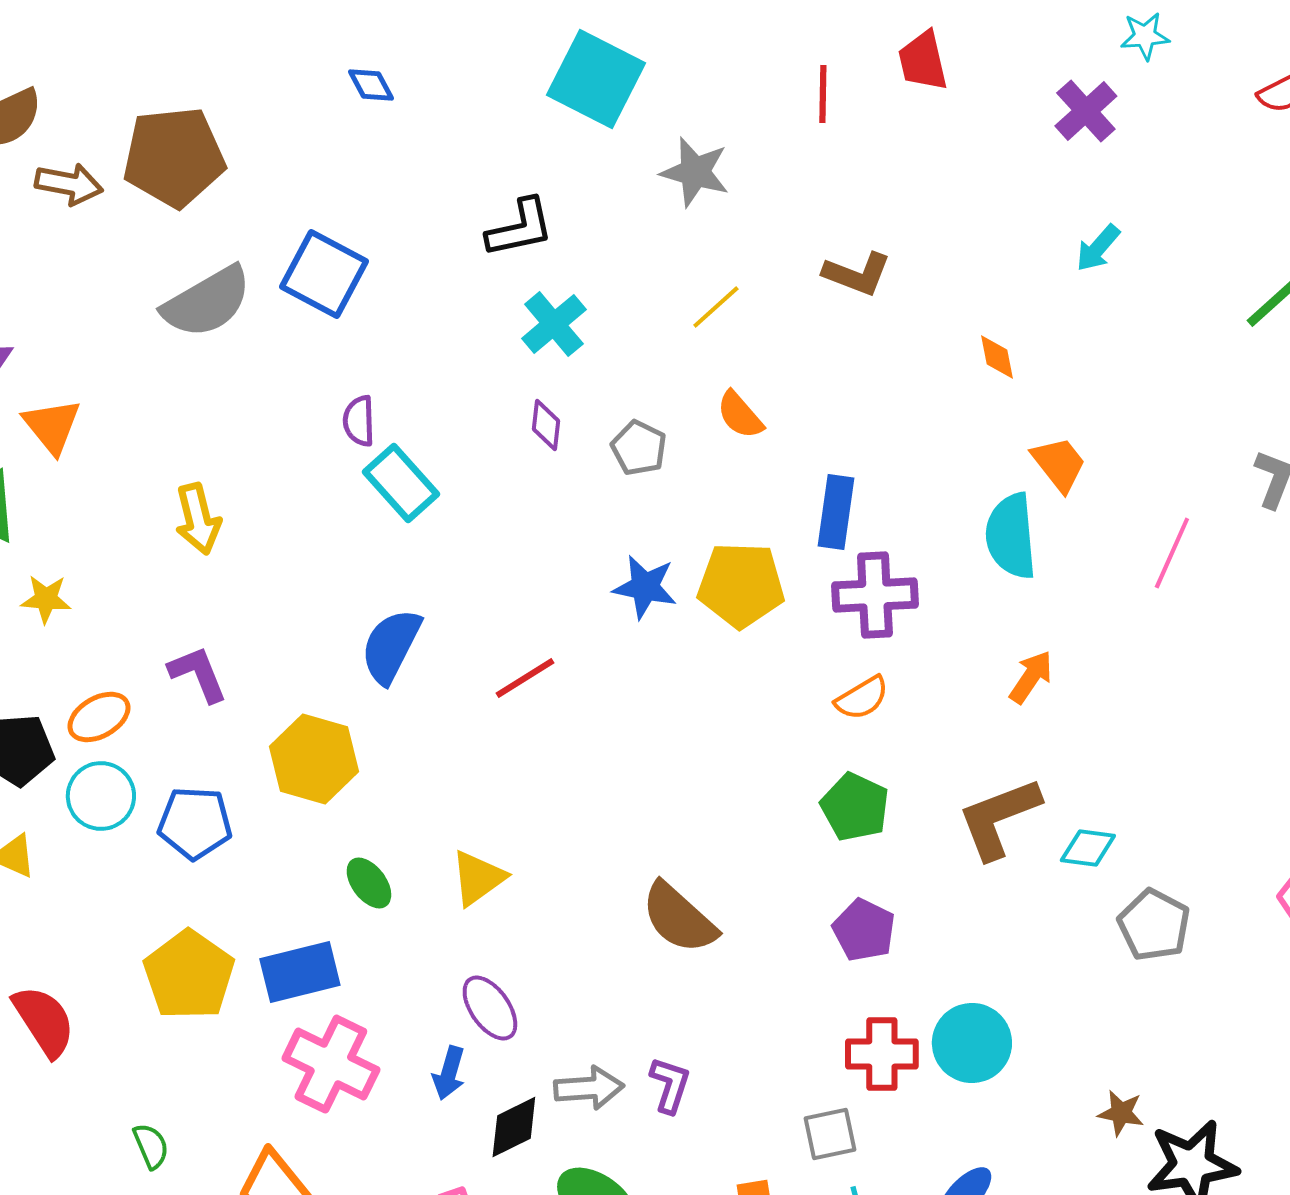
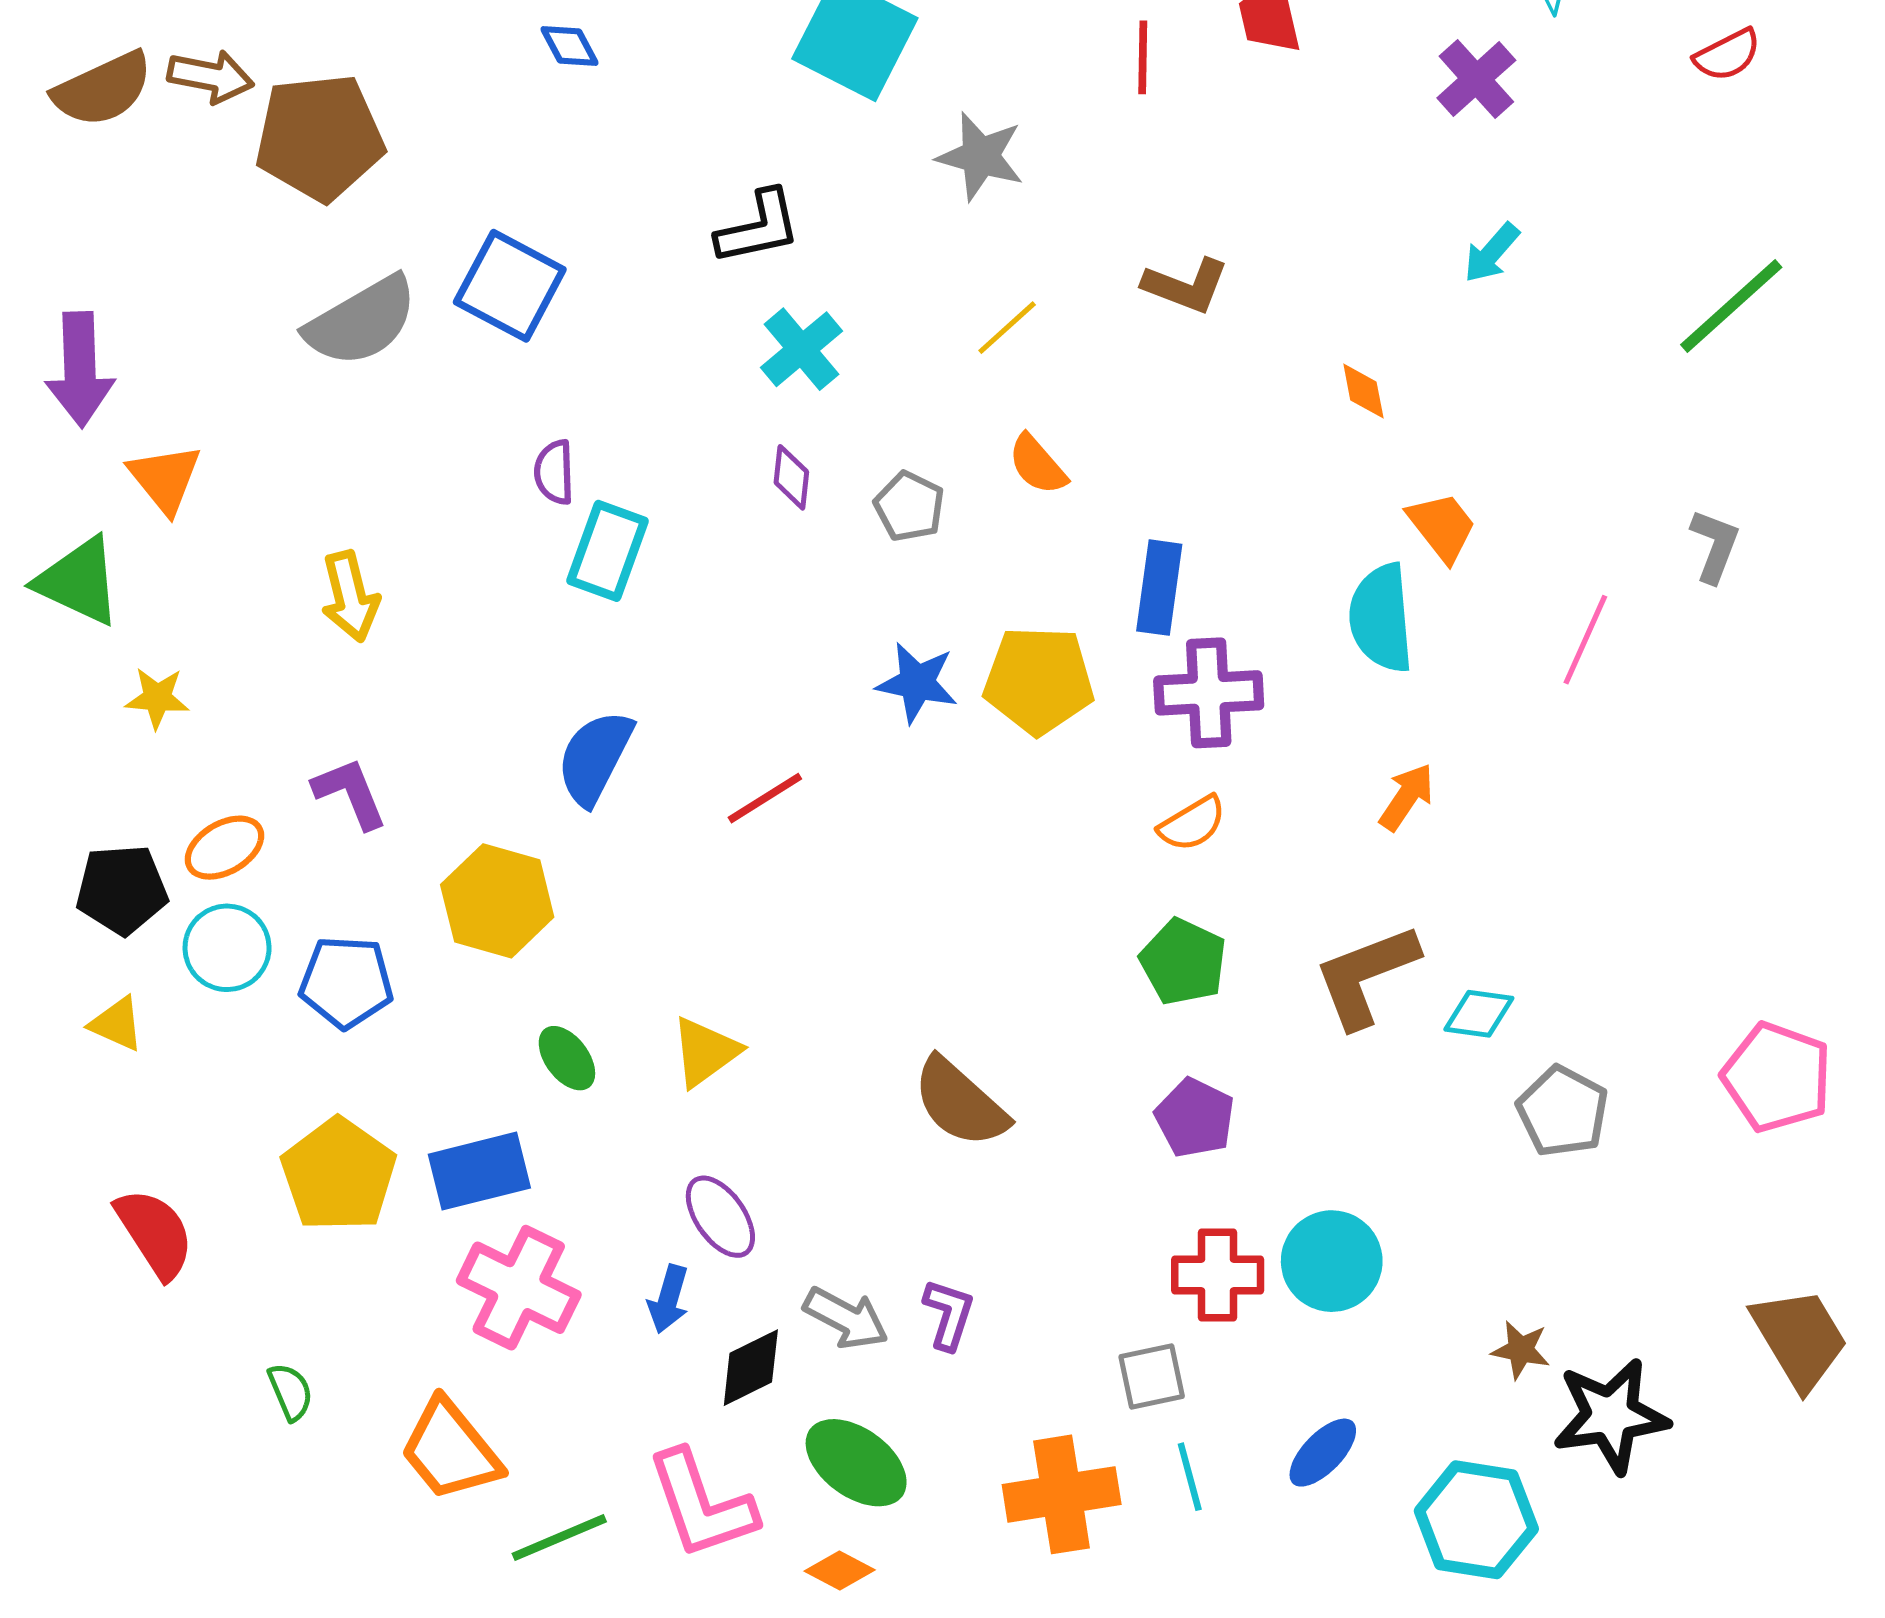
brown arrow: (69, 184) -> (211, 76), moved
cyan rectangle: (401, 483) -> (608, 551), turned 62
gray arrow: (589, 1088) -> (846, 1318), turned 32

